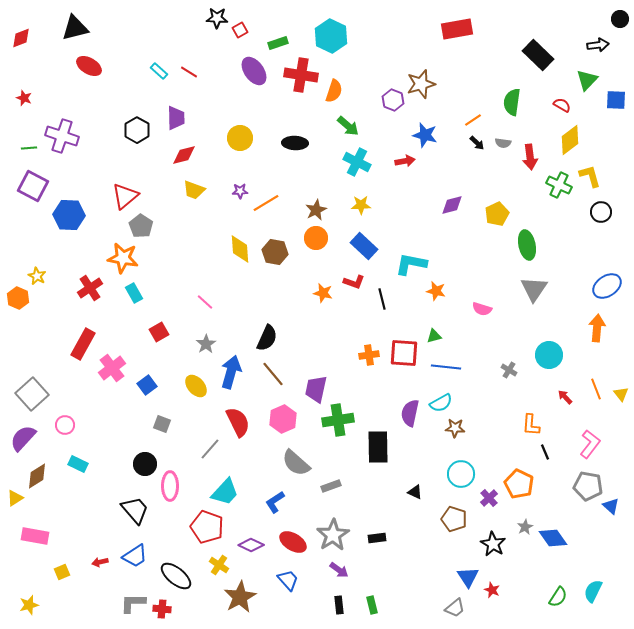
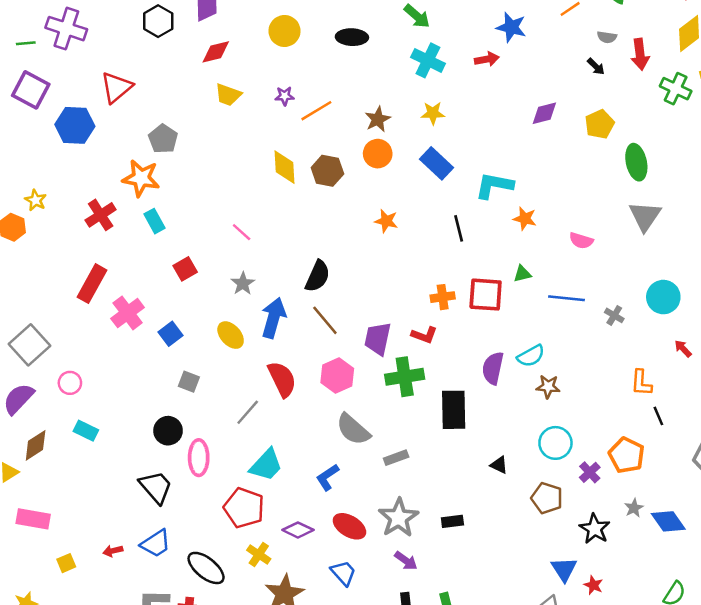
black arrow: (477, 143) -> (596, 67), moved
red triangle: (125, 196) -> (117, 87), moved
red L-shape: (354, 282) -> (424, 335), moved
blue line: (446, 367) -> (566, 298), moved

